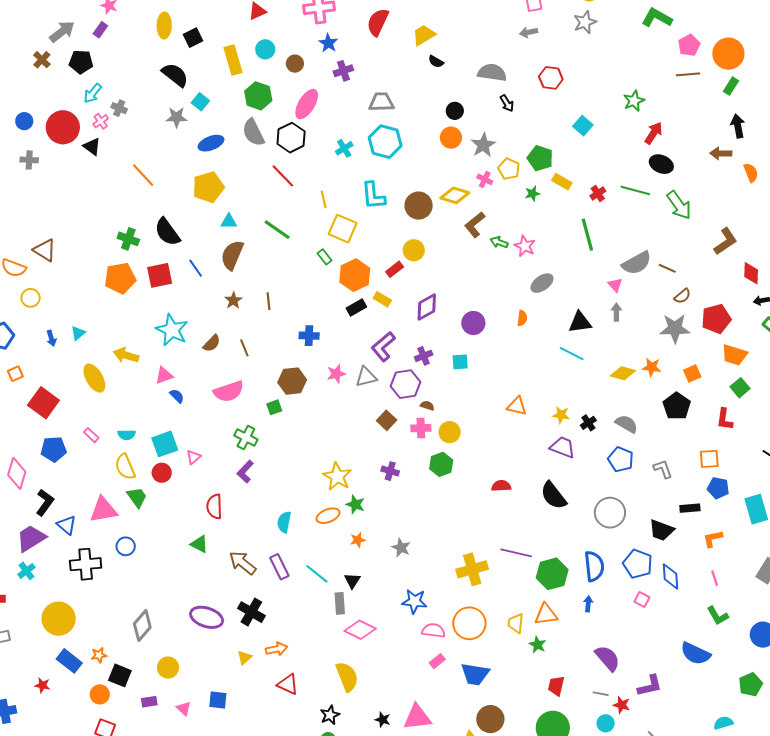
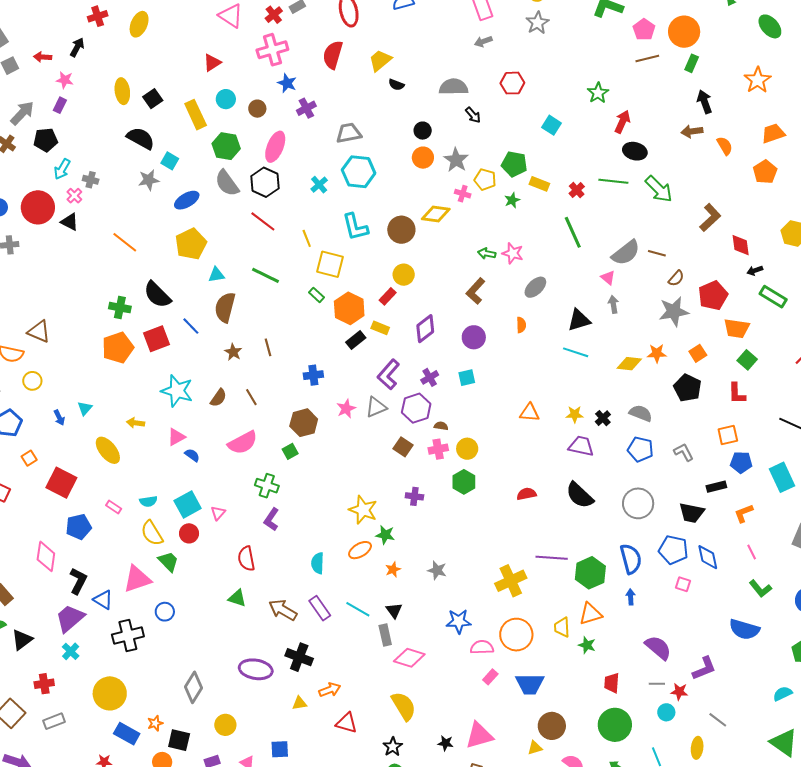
brown L-shape: (475, 225) -> (476, 291), moved
yellow arrow: (126, 355) -> (136, 423), size x0.7
yellow triangle: (245, 658) -> (299, 703), turned 42

